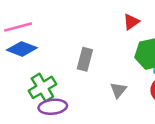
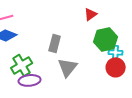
gray triangle: (118, 90) -> (68, 67), moved, size x1.5

